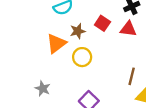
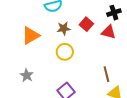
orange triangle: (56, 43) -> (31, 36), moved
brown line: (132, 76) -> (106, 74), turned -35

